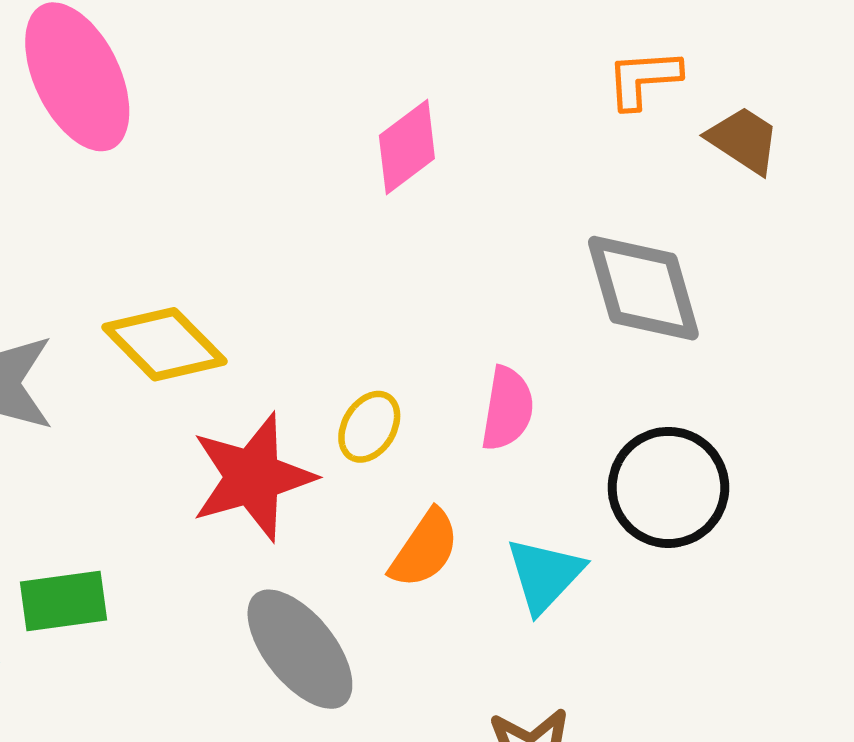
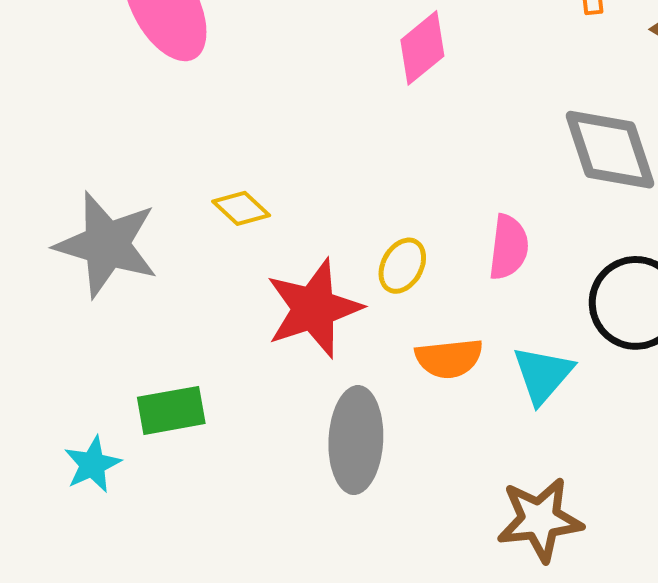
yellow diamond: (164, 344) -> (241, 208), size x0.6
orange semicircle: (425, 549) -> (449, 358), turned 52
gray ellipse: (300, 649) -> (356, 440), turned 44

